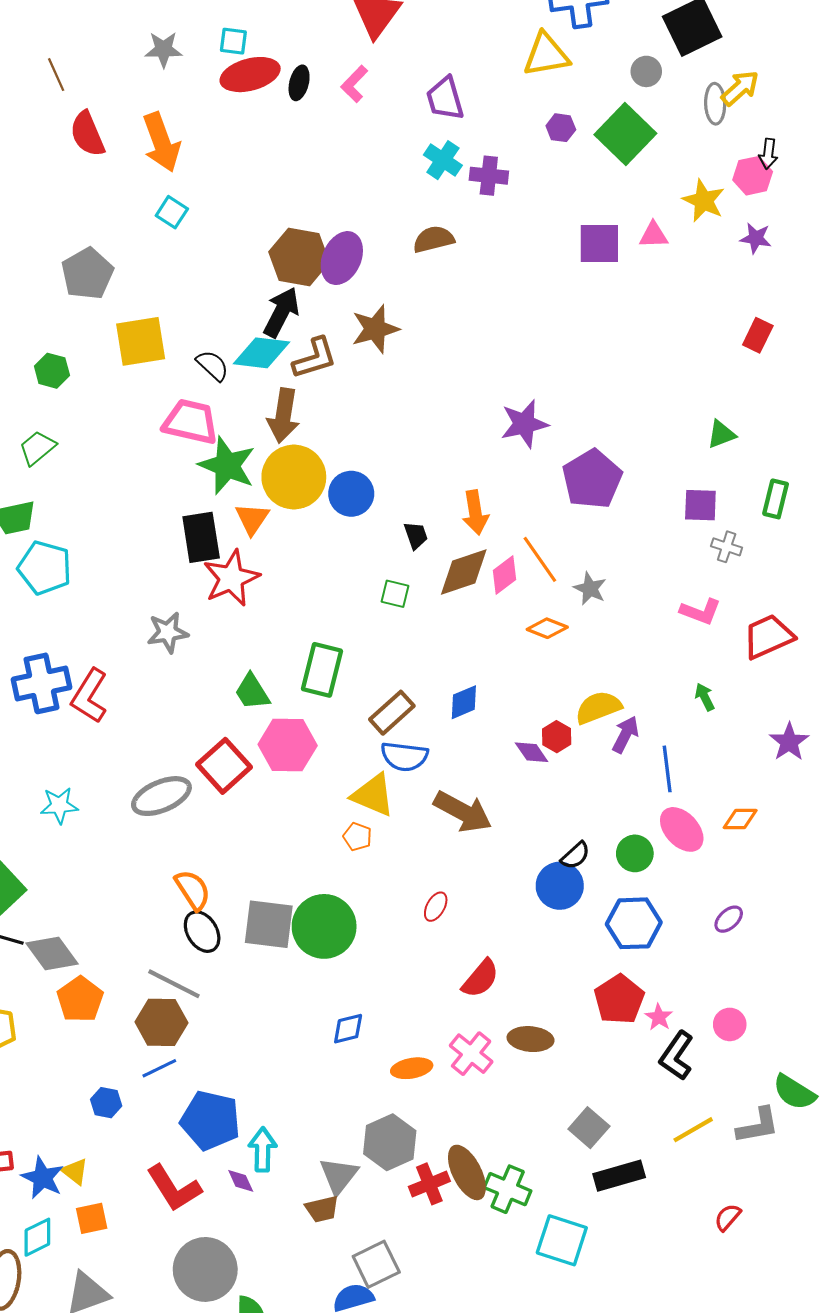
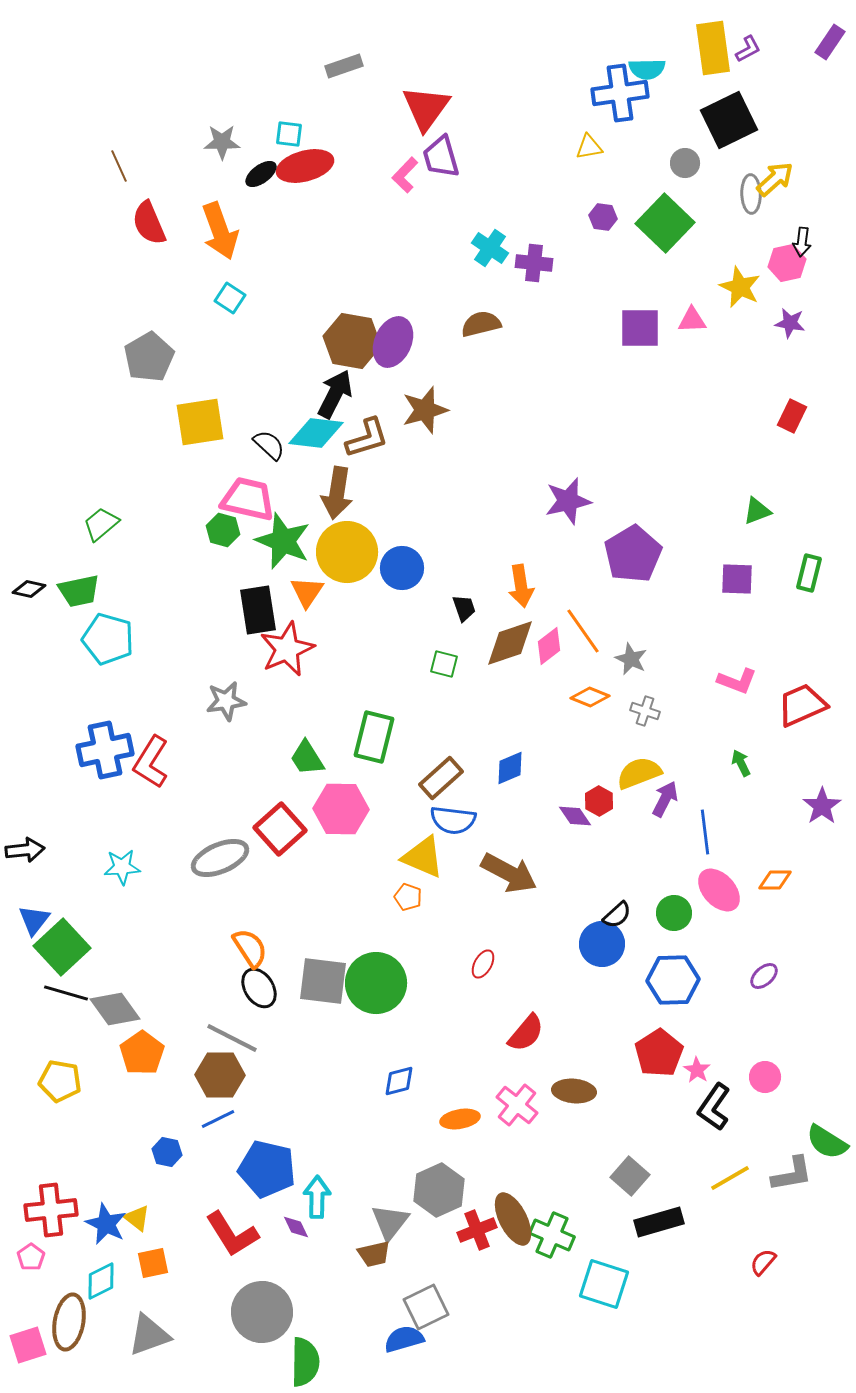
yellow triangle: (546, 55) -> (589, 147), size x0.6
black ellipse: (299, 83) -> (261, 174), moved, turned 40
purple trapezoid: (445, 99) -> (441, 157), moved
green hexagon: (52, 371) -> (223, 530), moved
gray cross: (727, 547) -> (645, 711), moved

